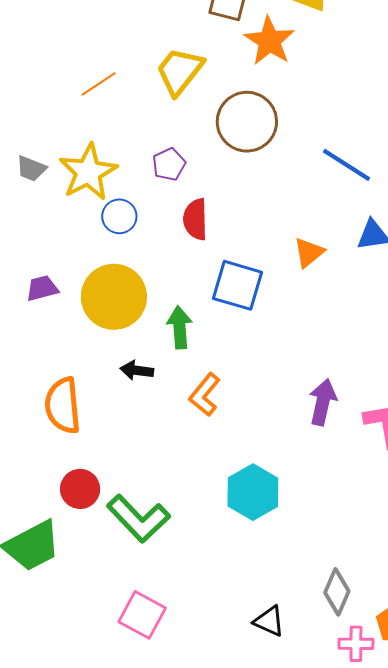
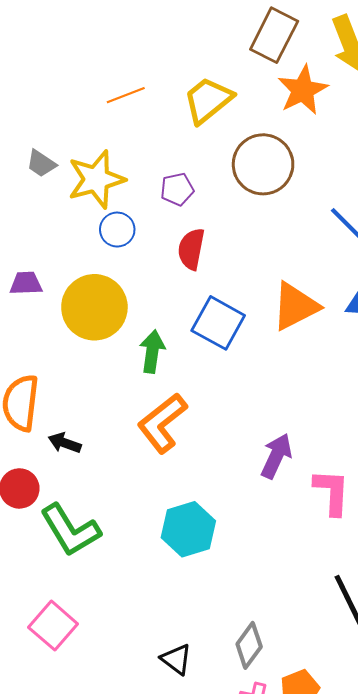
orange triangle: (309, 253) -> (295, 306), size x1.6
black arrow: (137, 370) -> (65, 443), moved
orange L-shape: (205, 395) -> (162, 423), size x1.4

